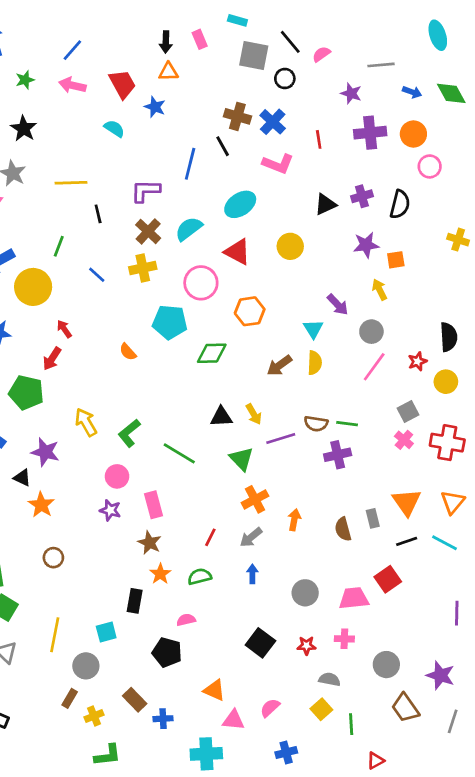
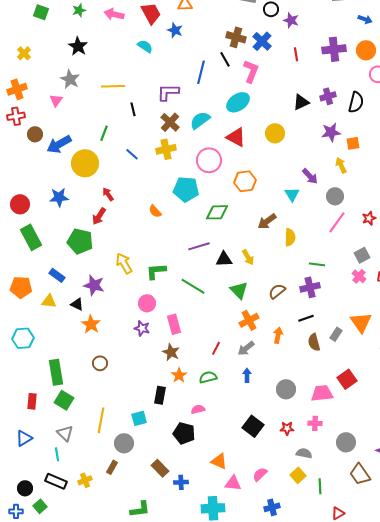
purple star: (351, 93) -> (291, 20), moved
pink L-shape: (278, 164) -> (251, 71), moved, turned -90
yellow semicircle: (315, 363) -> (290, 237), moved
brown semicircle: (316, 424) -> (277, 291), moved, turned 132
green L-shape: (129, 433) -> (156, 271), turned 35
purple line: (281, 439) -> (199, 246), moved
gray rectangle: (373, 518) -> (336, 334), turned 48
black line: (407, 541) -> (306, 318), moved
yellow cross: (94, 716) -> (85, 480), moved

